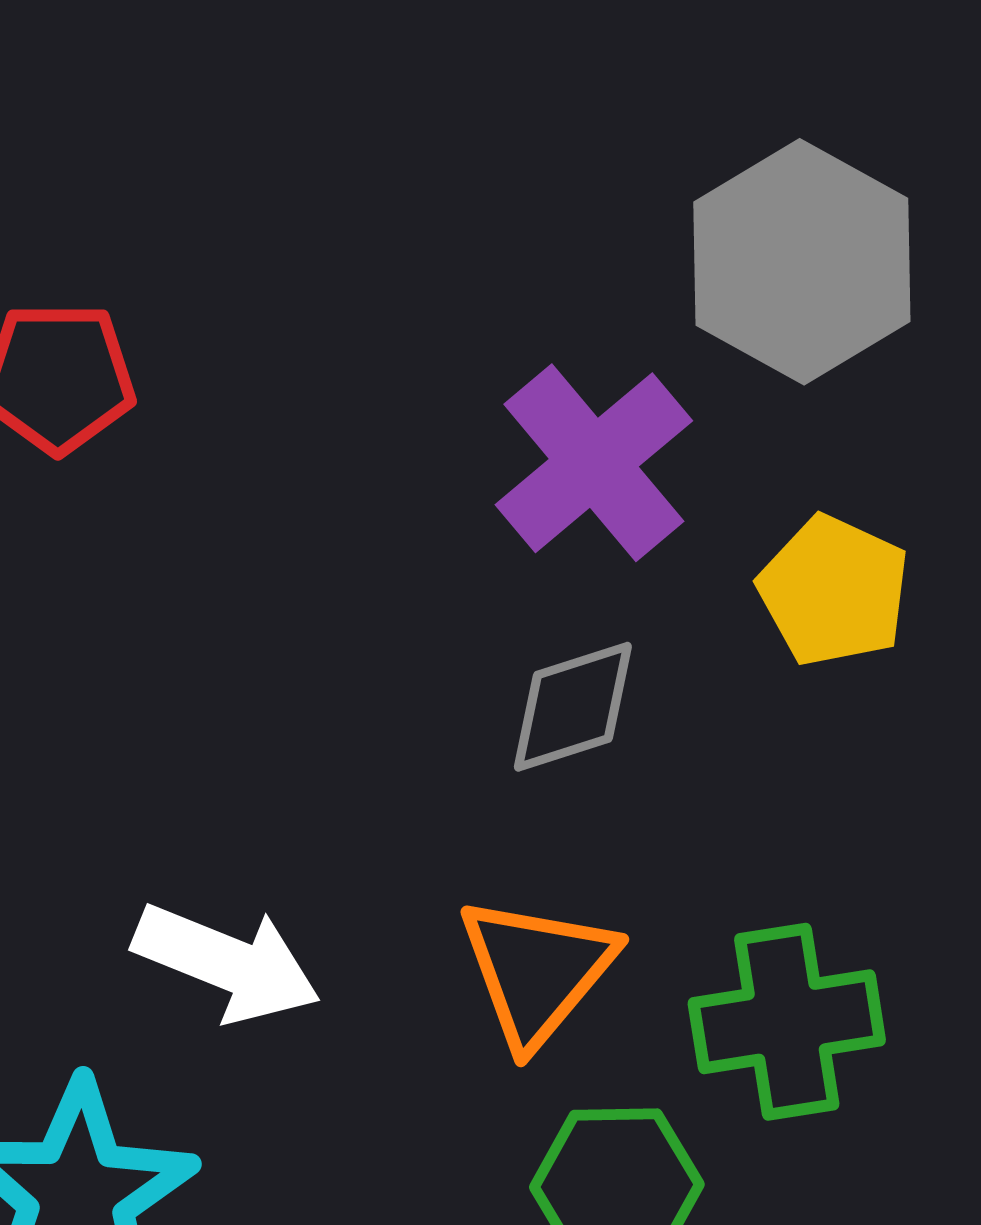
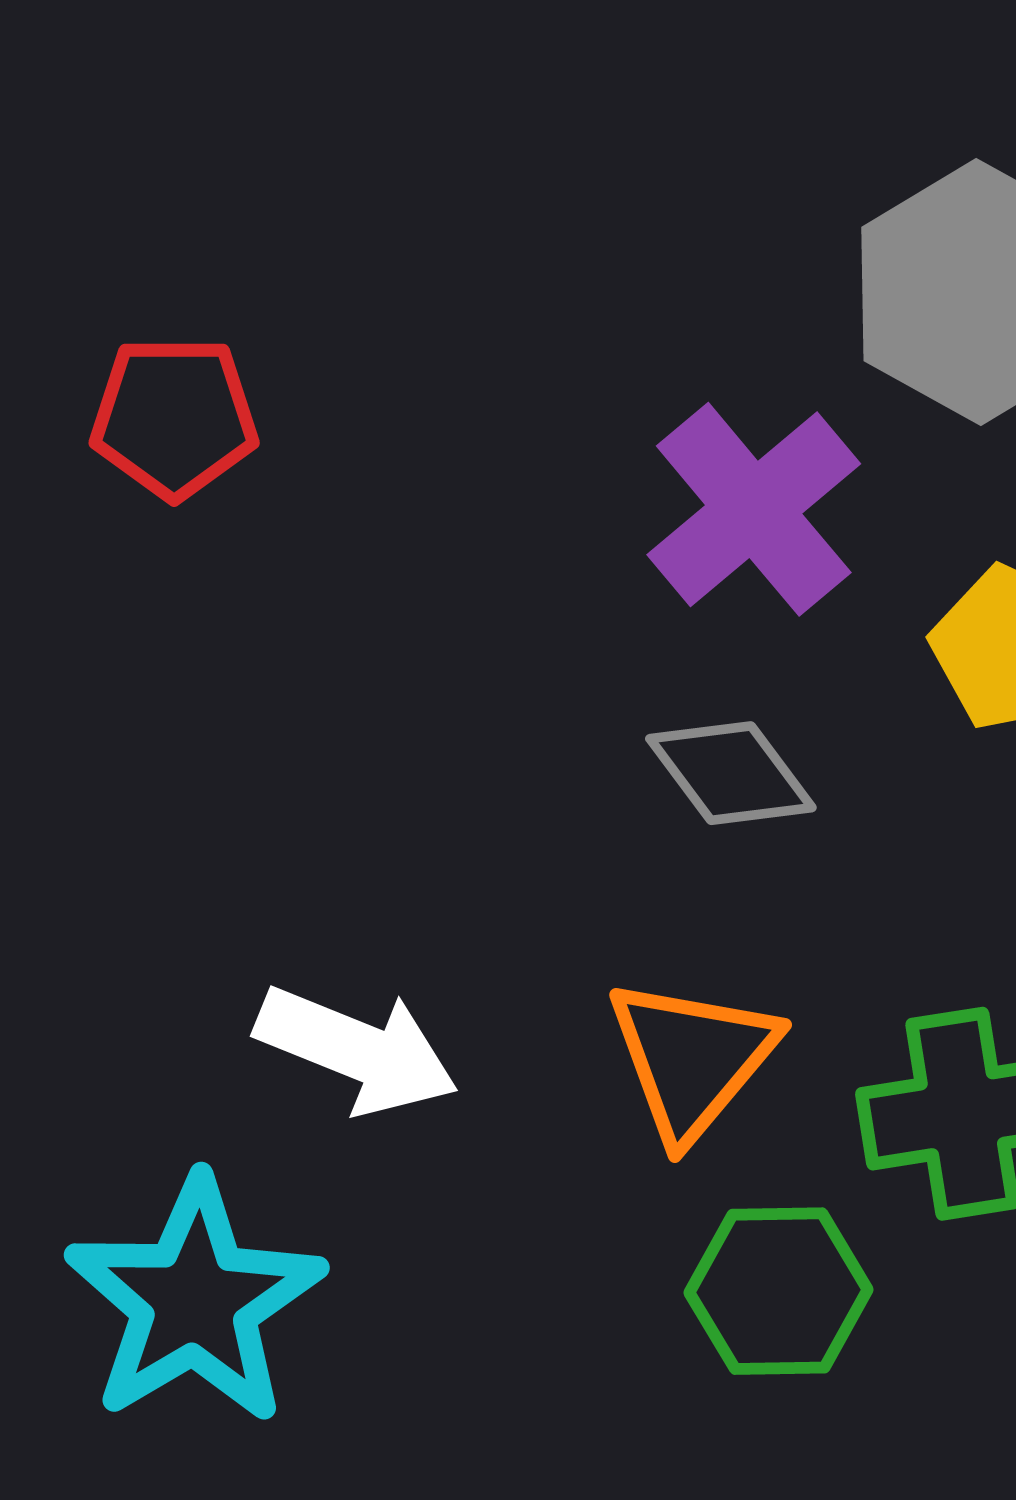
gray diamond: (573, 707) -> (731, 773), turned 71

